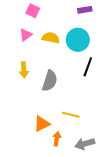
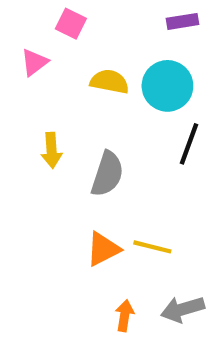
pink triangle: (26, 35) -> (34, 62), moved
orange triangle: (42, 124) -> (103, 249), moved
orange arrow: (57, 139) -> (125, 316), moved

